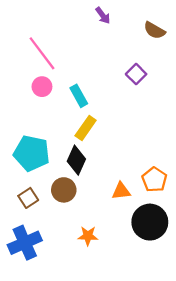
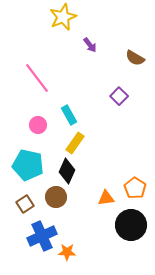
pink circle: (42, 87) -> (38, 125), moved
orange star: (88, 236) -> (67, 252), moved
blue cross: (25, 243) -> (42, 236), moved

